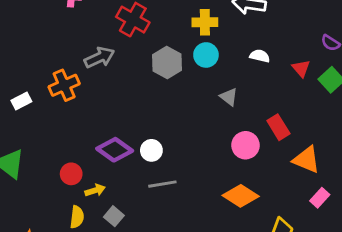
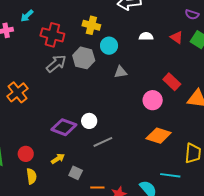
yellow cross: (205, 22) -> (91, 25), moved, turned 30
gray arrow: (99, 57) -> (56, 64), moved
gray triangle: (229, 97) -> (121, 72), moved, turned -32
red circle: (71, 174) -> (26, 154), moved
yellow semicircle: (77, 217) -> (31, 176), moved

